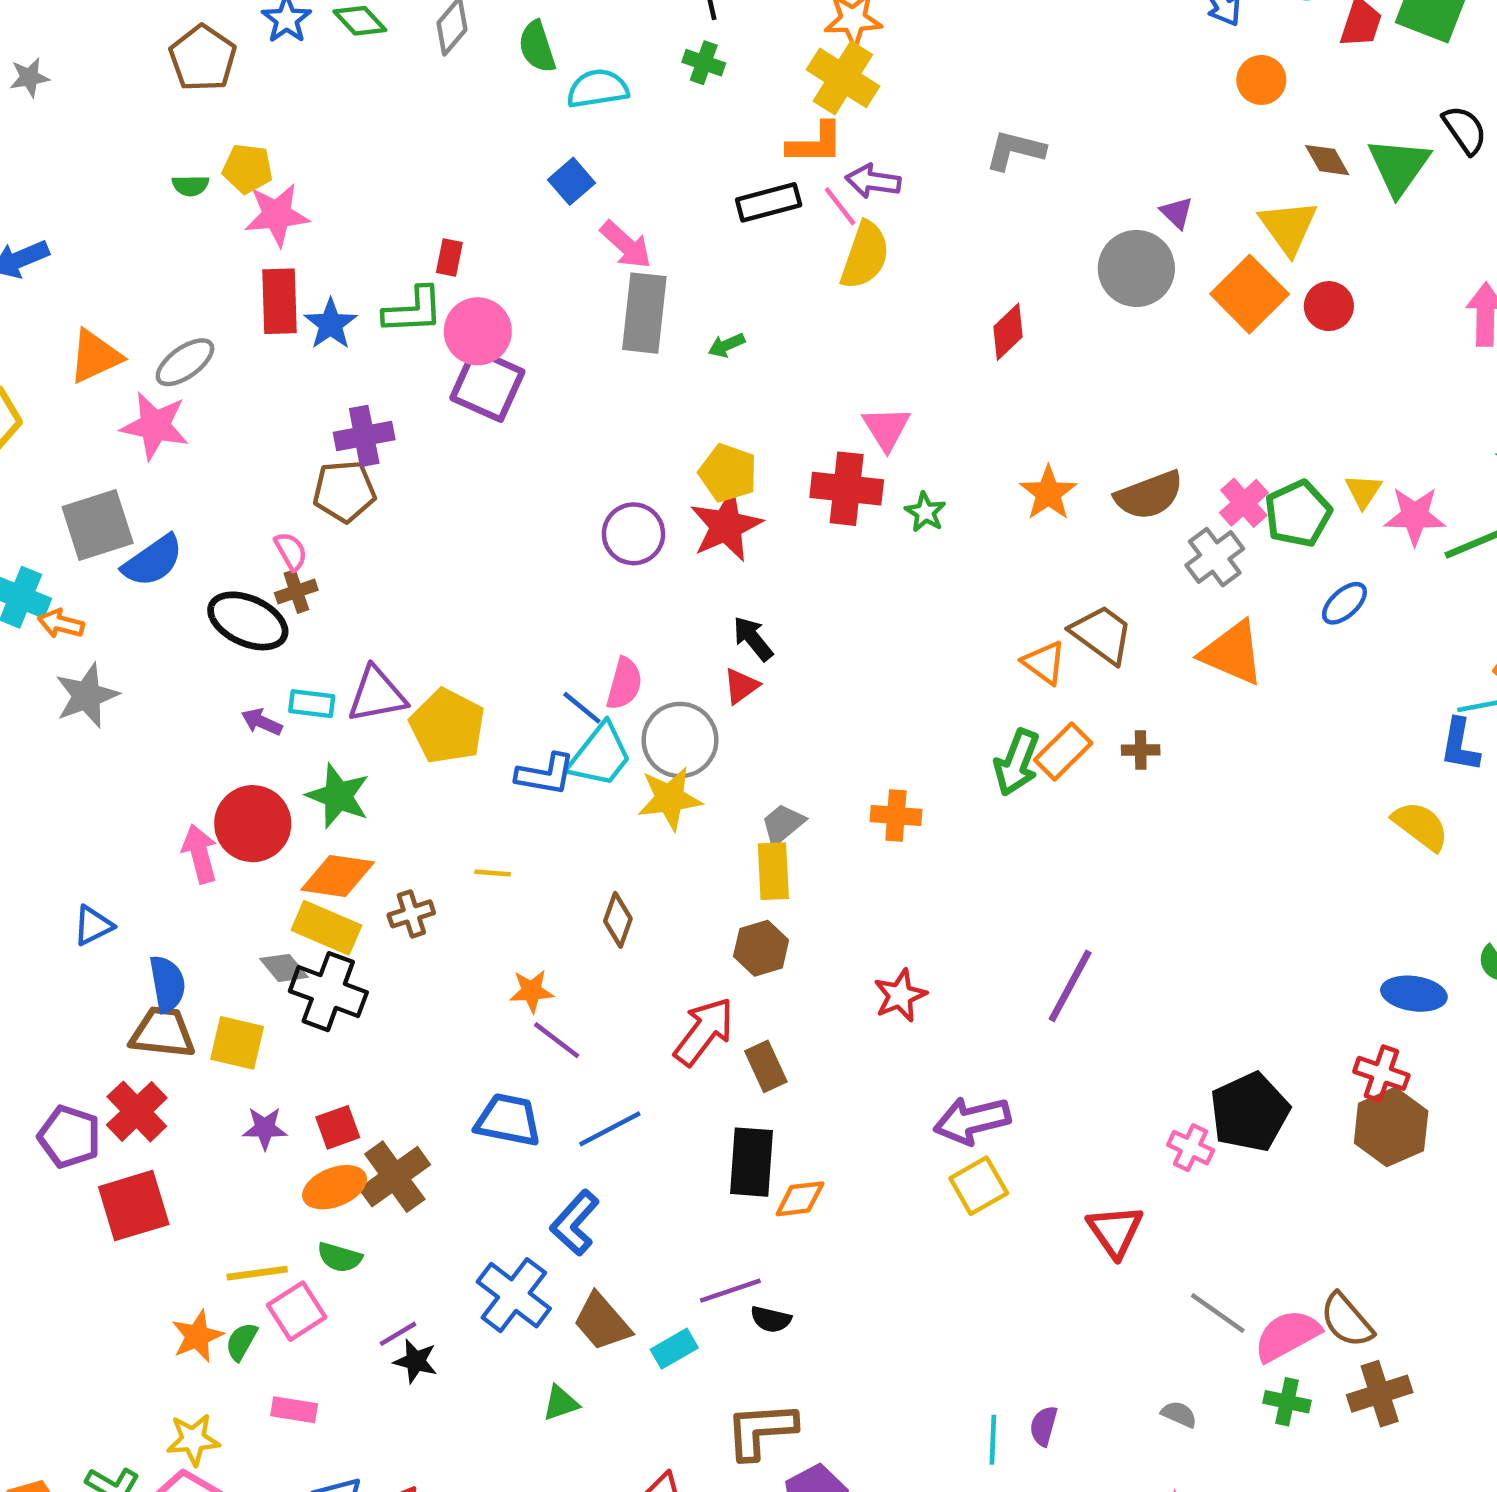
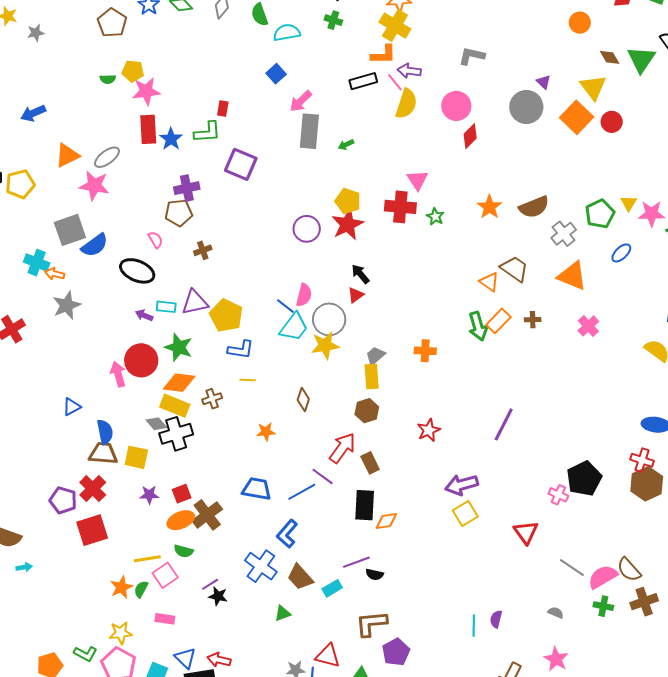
pink arrow: (626, 245) -> (301, 101), turned 95
pink circle: (478, 331) -> (456, 106), moved
pink cross: (1244, 503) -> (588, 326), moved
brown cross: (296, 591) -> (203, 250), moved
green arrow: (1017, 762) -> (478, 326), turned -36
blue L-shape: (545, 774) -> (241, 350), moved
black cross: (328, 992) -> (176, 434), turned -36
purple line: (557, 1040) -> (323, 476), moved

